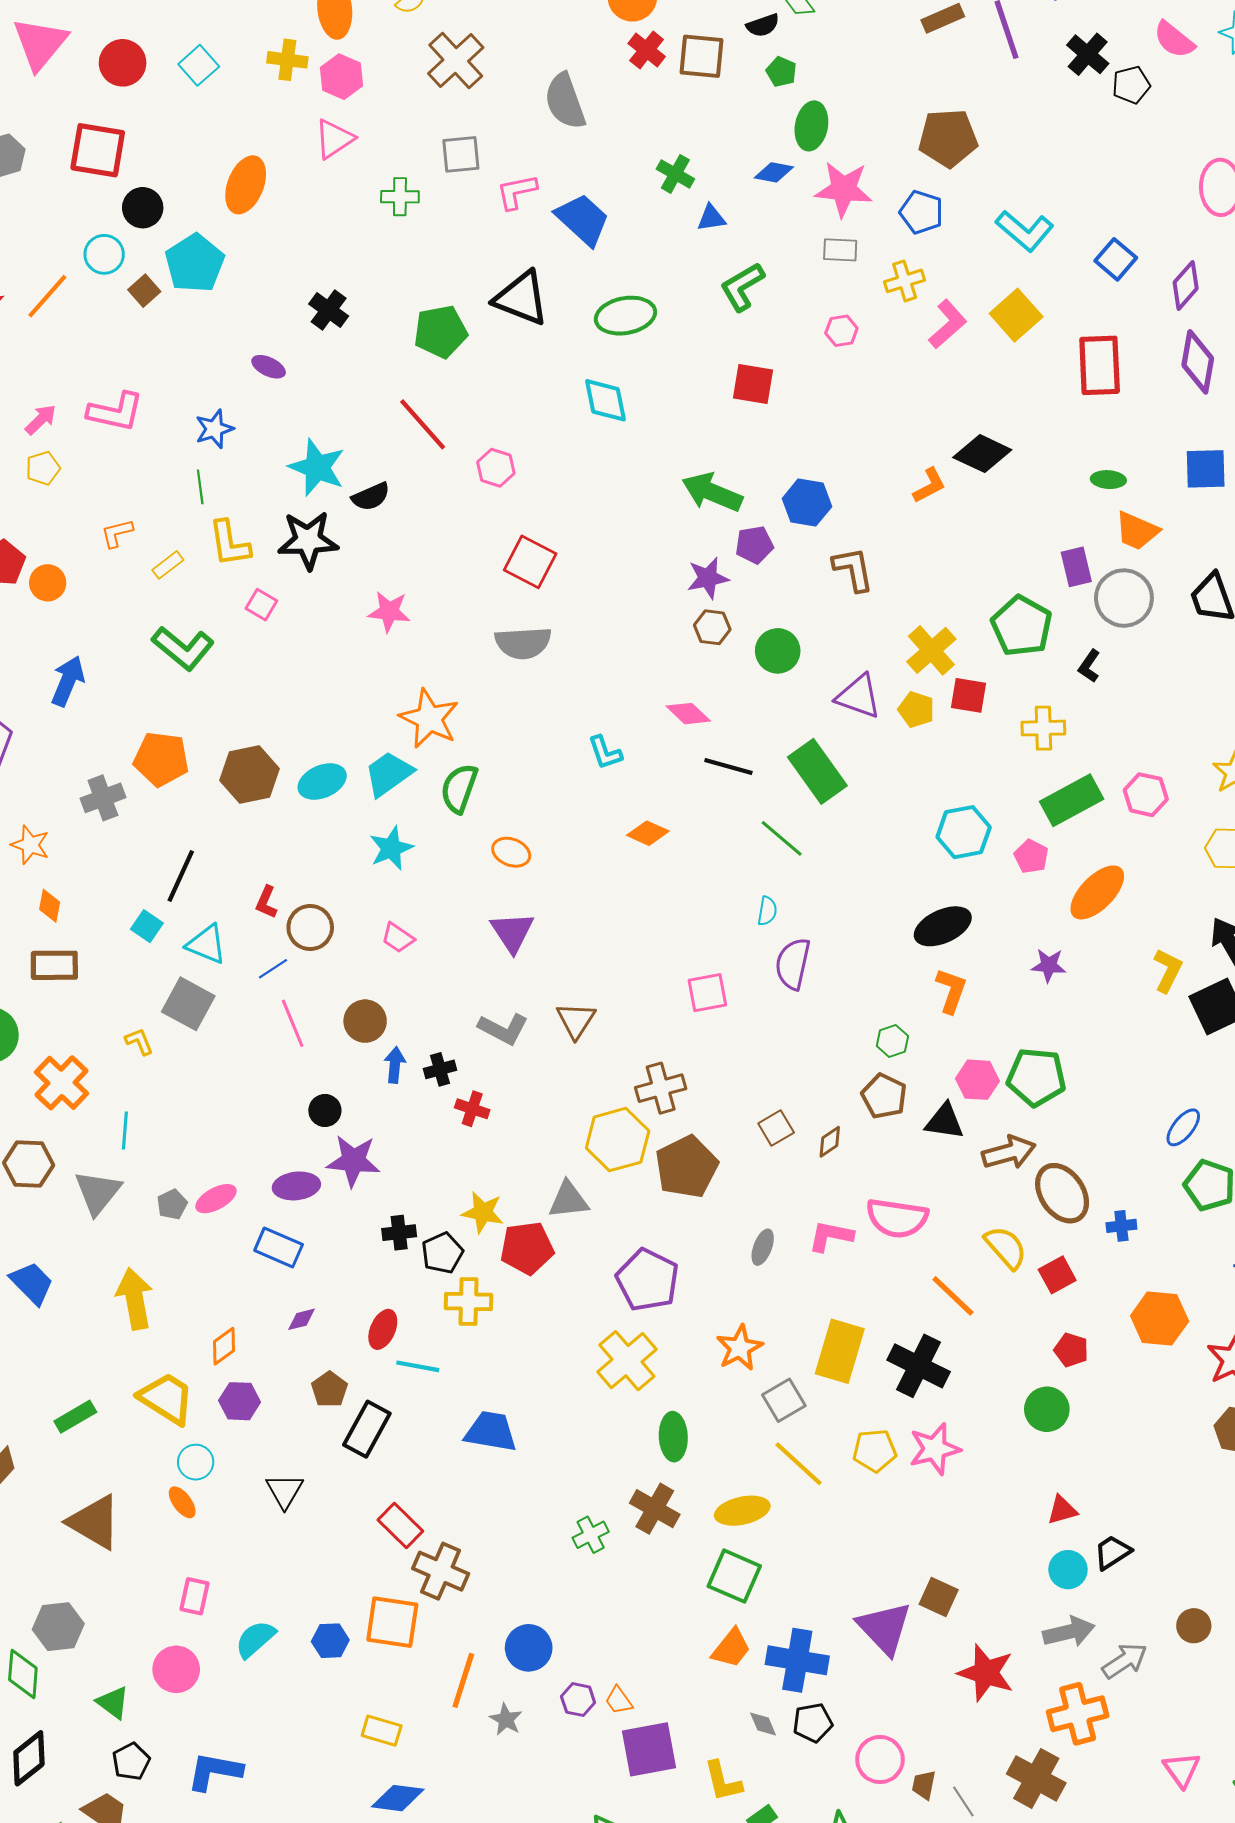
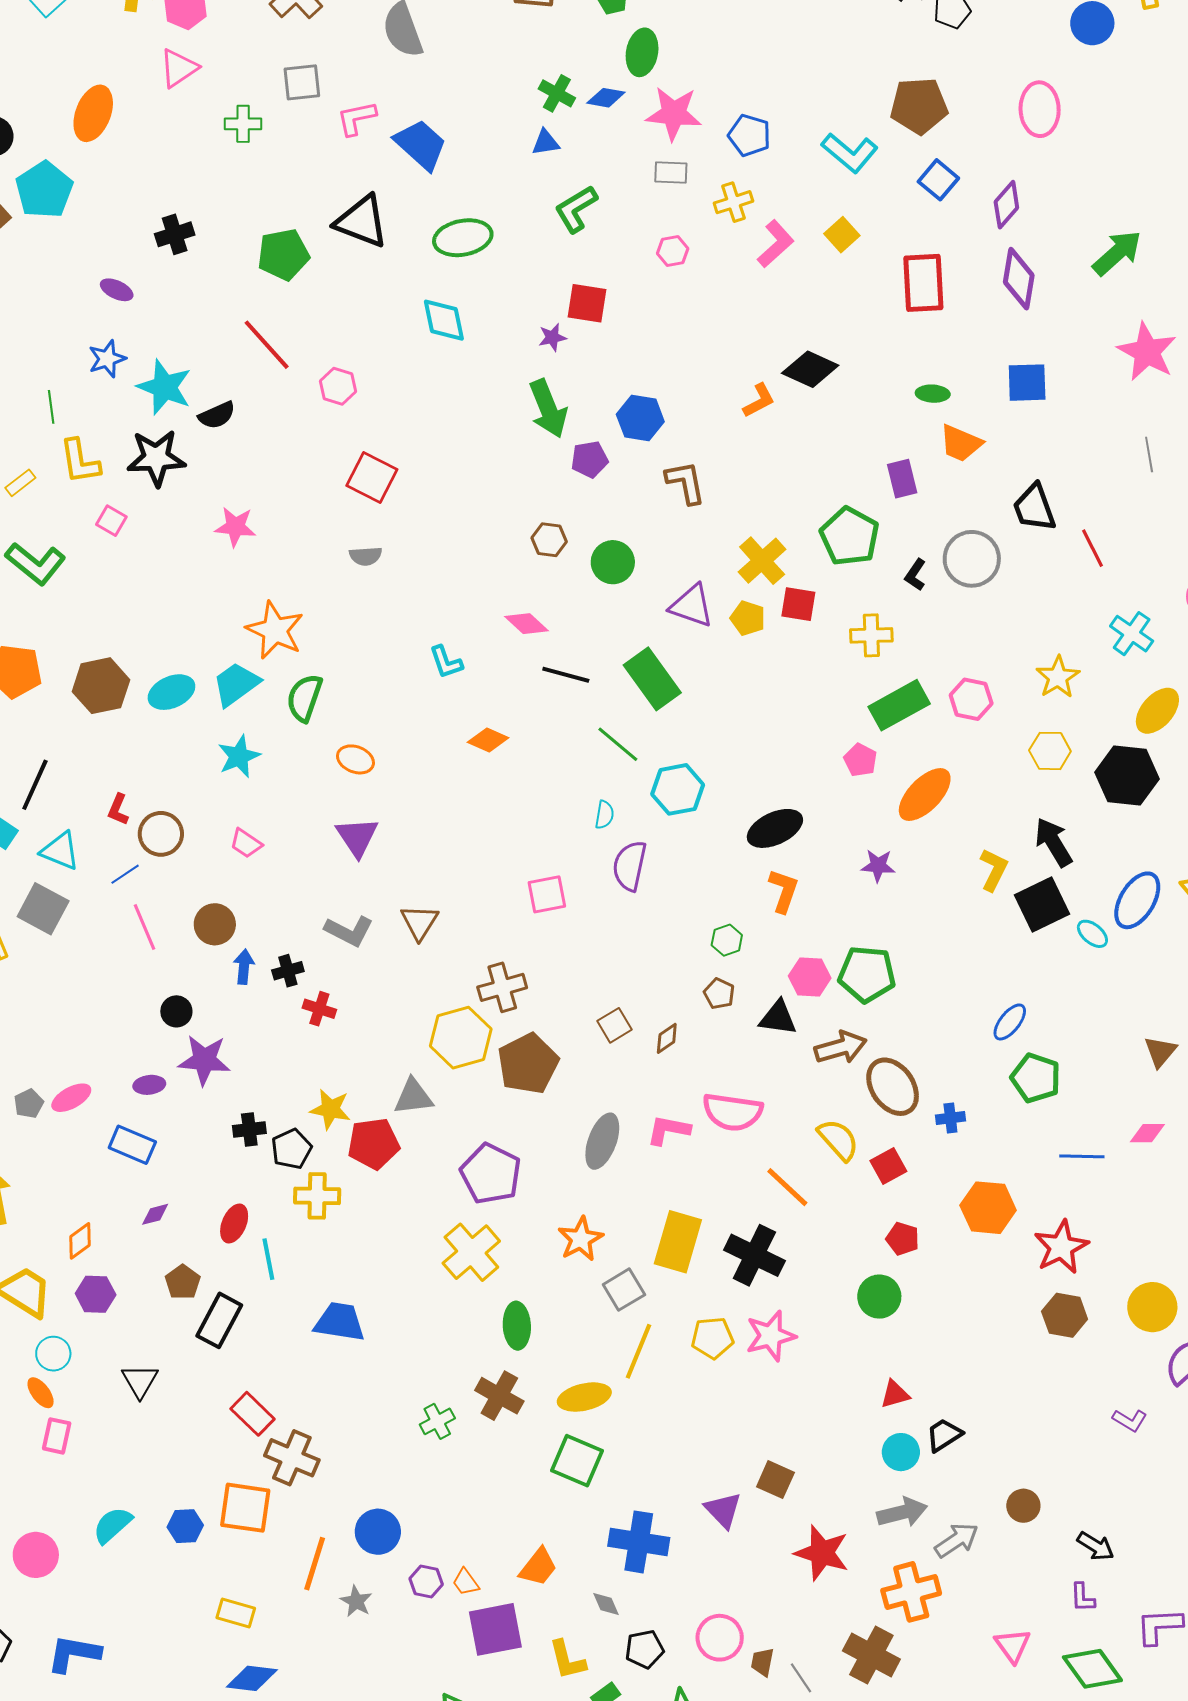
brown pentagon: (948, 138) -> (919, 106), moved
green cross: (675, 174) -> (557, 93), moved
black cross: (329, 310) -> (175, 234), turned 36
yellow square: (1016, 315) -> (842, 235), size x0.7
blue star: (214, 429) -> (107, 359), moved
green arrow: (712, 492) -> (548, 409), turned -134
purple star: (708, 578) -> (552, 337), moved, size x0.7
gray circle: (1124, 598) -> (972, 559), moved
gray semicircle: (523, 643) -> (366, 556), size x0.6
cyan hexagon: (964, 832) -> (678, 789), moved
brown pentagon: (884, 1096) -> (719, 994), size x0.7
purple ellipse: (296, 1186) -> (149, 1085), size x0.7
gray ellipse: (763, 1247) -> (602, 1141), size x1.6
cyan line: (418, 1366) -> (268, 1259), turned 69
yellow line: (798, 1464) -> (639, 1351), turned 70
pink rectangle: (195, 1596) -> (57, 1436), moved
purple triangle: (884, 1628) -> (723, 1510), size x0.7
orange trapezoid: (731, 1648) -> (538, 1567), moved
black pentagon: (813, 1723) -> (645, 1649), moved

